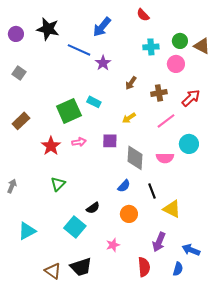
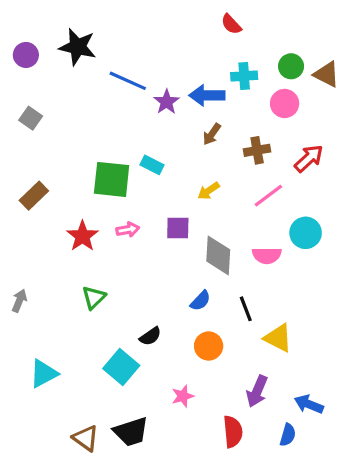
blue arrow: (102, 27) -> (207, 95), moved, turned 50
green square: (69, 111) -> (112, 179), turned 30

